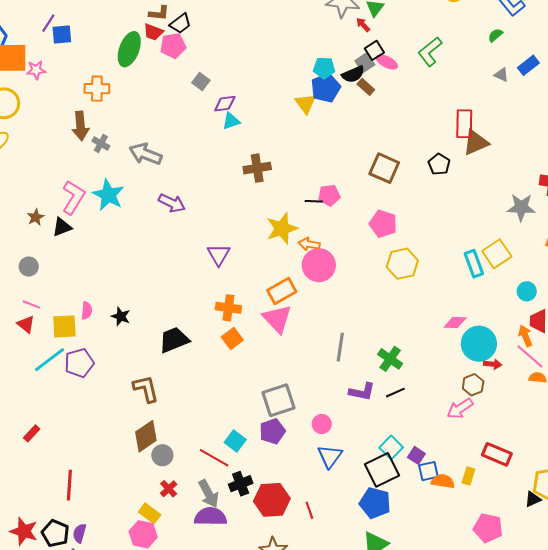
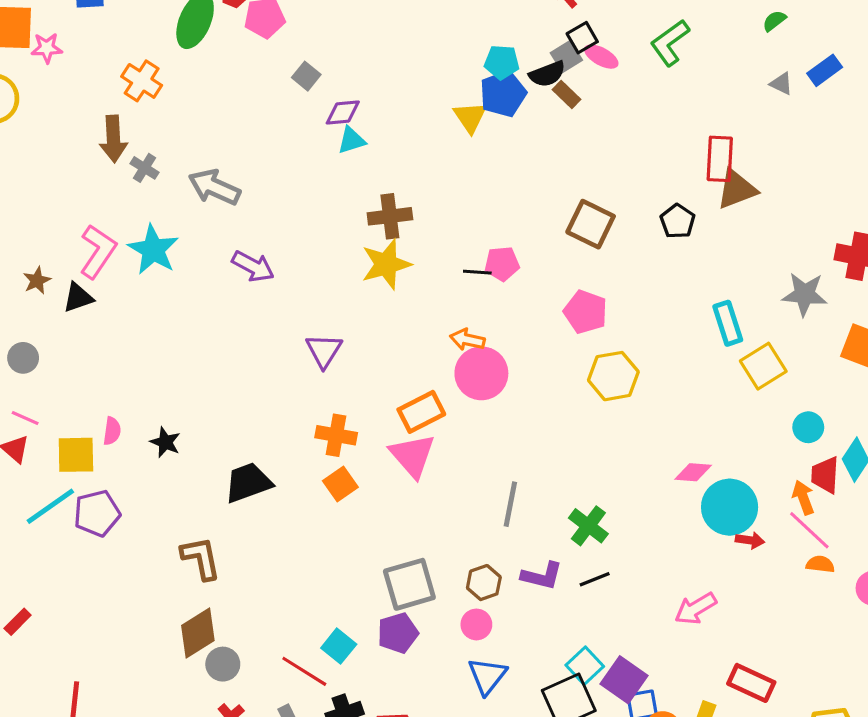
orange cross: (97, 89) -> (142, 81), turned 30
yellow star: (282, 228) -> (386, 264), moved
cyan rectangle: (474, 264) -> (728, 323), moved
brown hexagon: (473, 385) -> (484, 583), moved
purple square: (416, 455) -> (624, 680), size x1.6

